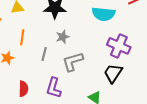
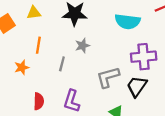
purple cross: (119, 46) -> (144, 57), turned -30
gray L-shape: (73, 62) -> (108, 77), moved

